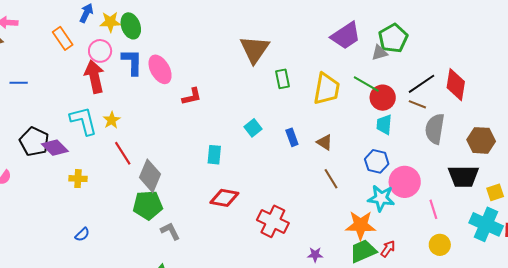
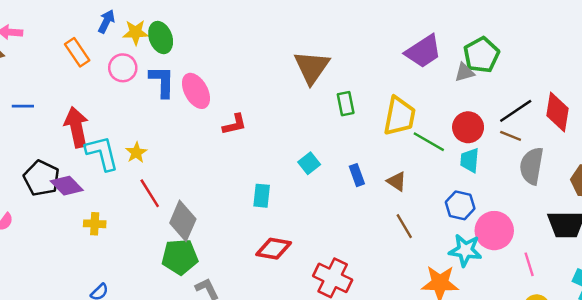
red arrow: (94, 77) -> (76, 127), moved
green line: (366, 84) -> (429, 142), moved

